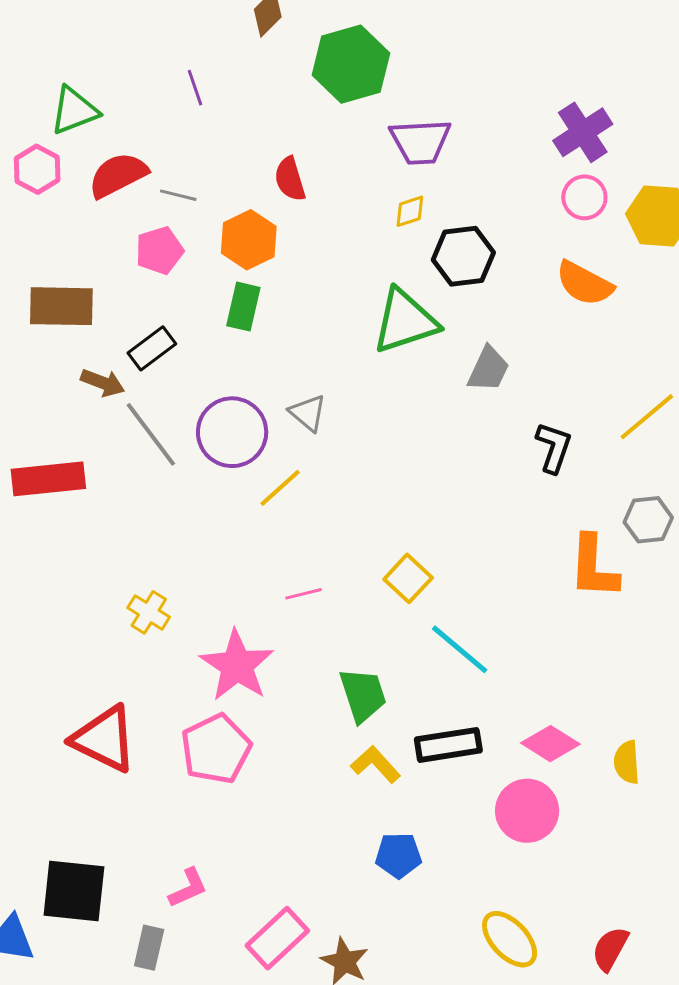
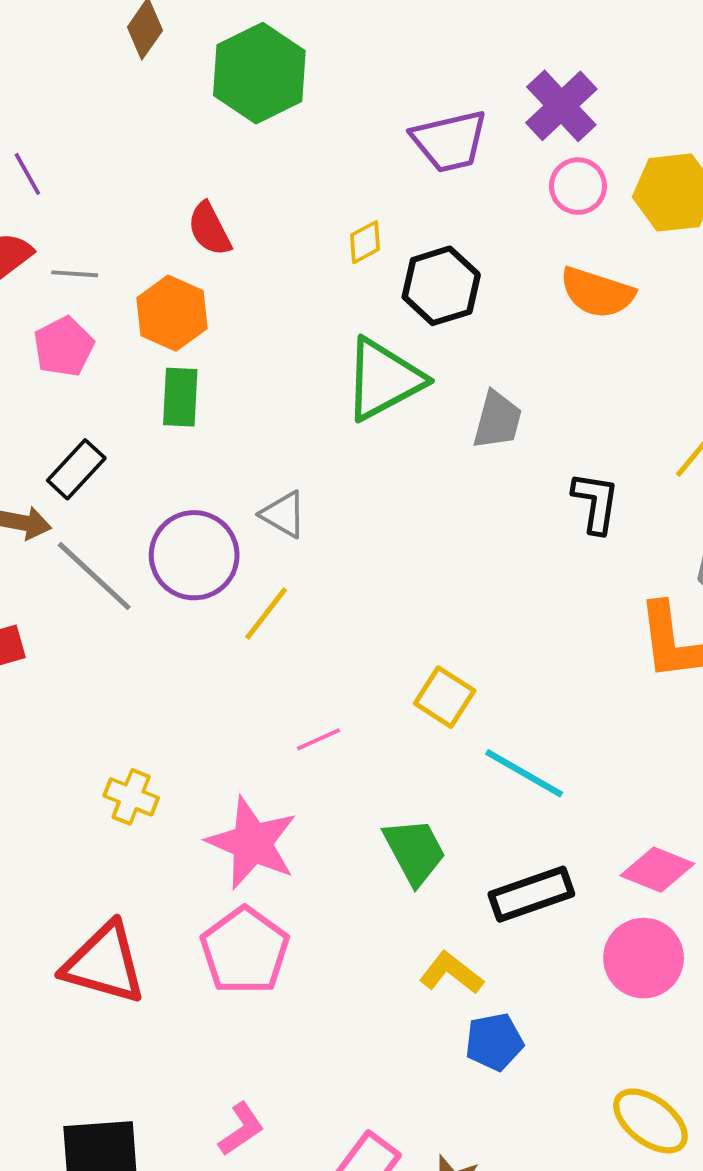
purple line: (195, 88) -> (27, 174), moved
purple trapezoid: (420, 142) -> (450, 141), moved
yellow L-shape: (376, 764) -> (451, 973), moved

